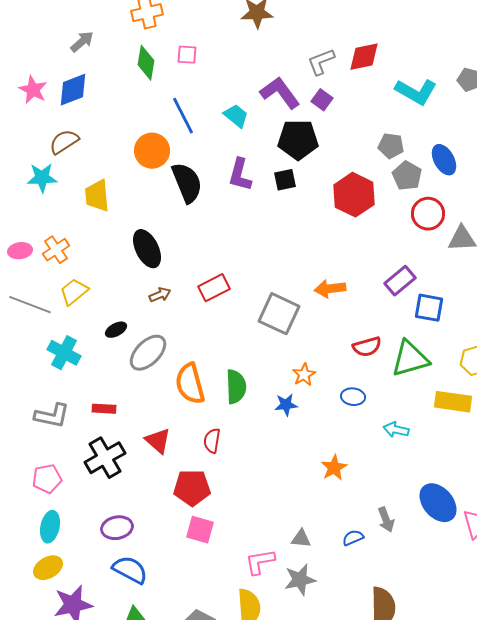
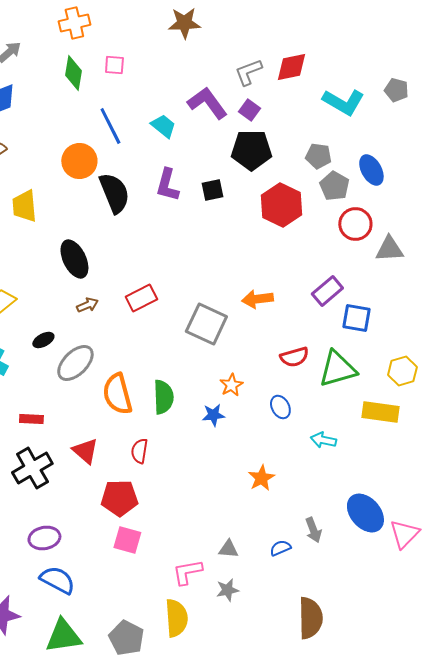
black pentagon: (298, 140) -> (251, 150), moved
blue ellipse: (353, 397) -> (280, 407), turned 55
gray star: (300, 580) -> (227, 590), size x0.7

